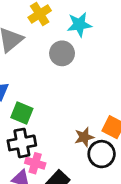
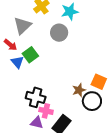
green square: (22, 113) -> (30, 55), moved, turned 35
black cross: (22, 143) -> (36, 97), turned 30

